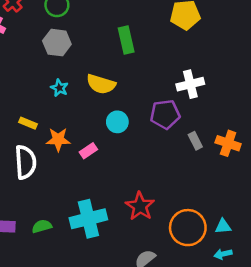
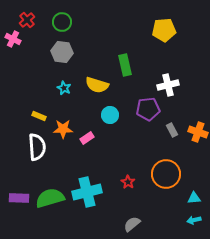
green rectangle: (126, 40) -> (125, 65), moved
red star: (140, 206) -> (128, 182), size x0.6
green semicircle: (42, 226) -> (50, 198), size x1.8
orange circle: (188, 228) -> (166, 174), moved

